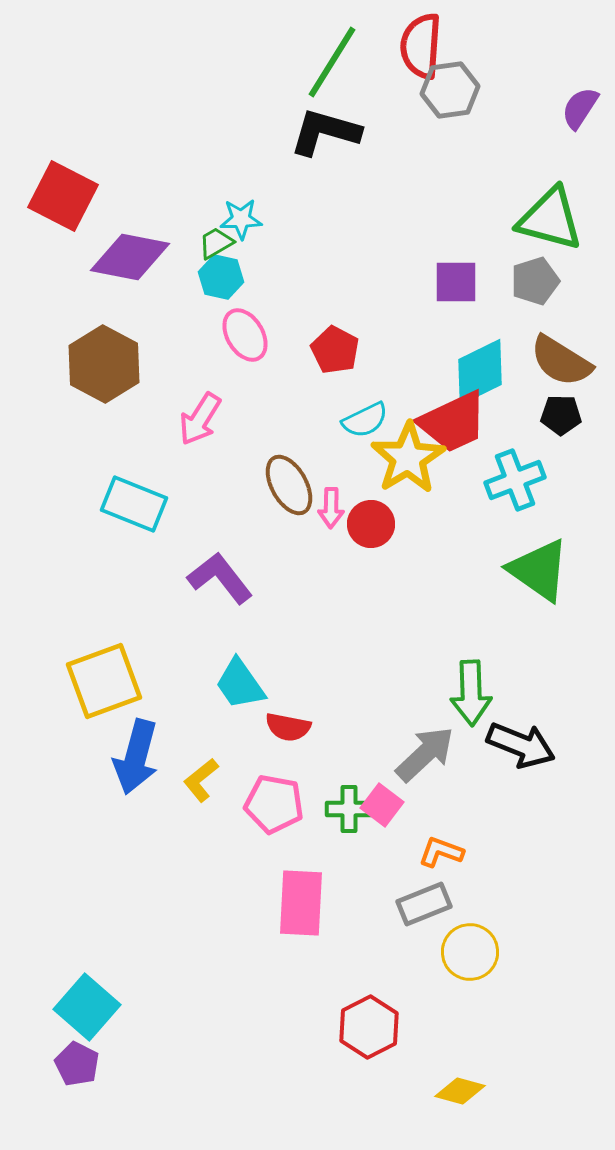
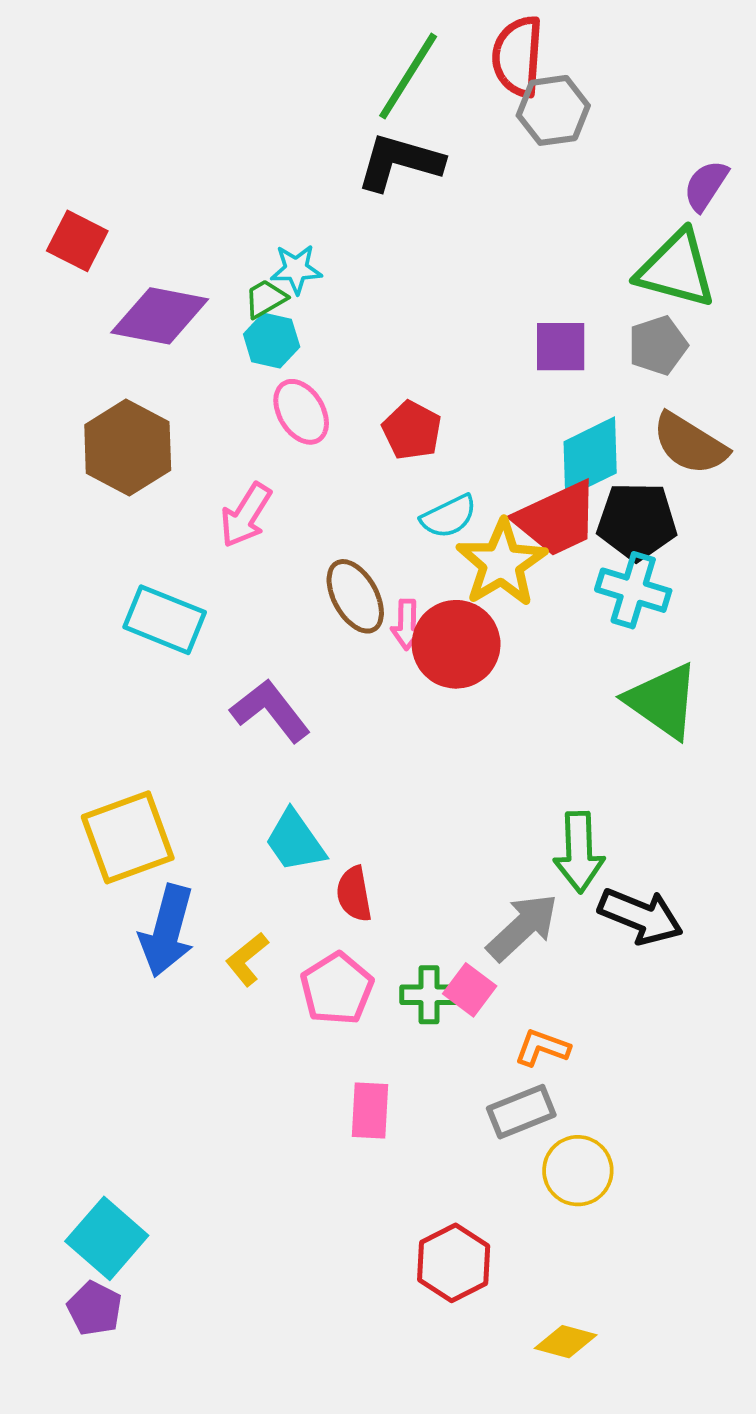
purple semicircle: (580, 108) -> (706, 186), moved
red square: (63, 196) -> (77, 241), size x0.7
black pentagon: (561, 415) -> (637, 521), moved, size x1.6
cyan cross: (515, 480) -> (633, 590), turned 38
red circle: (371, 524) -> (456, 644), size x1.5
red semicircle: (288, 727) -> (354, 894), turned 69
pink pentagon: (274, 804) -> (337, 989), turned 30
pink rectangle: (301, 903) -> (370, 1110), size x0.7

